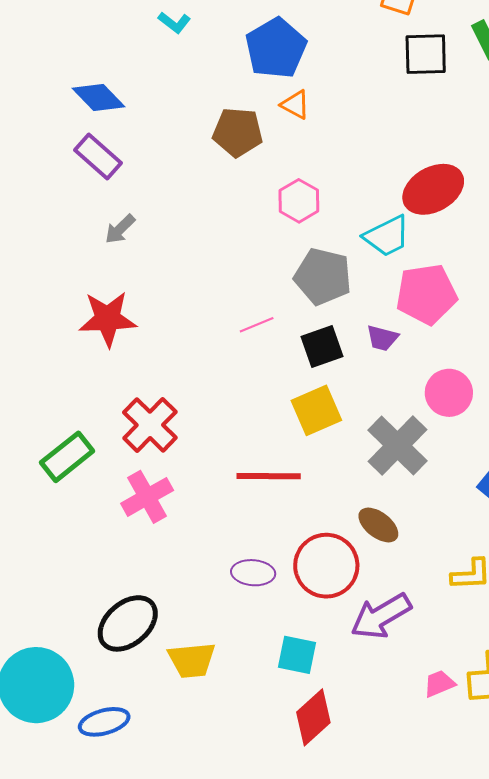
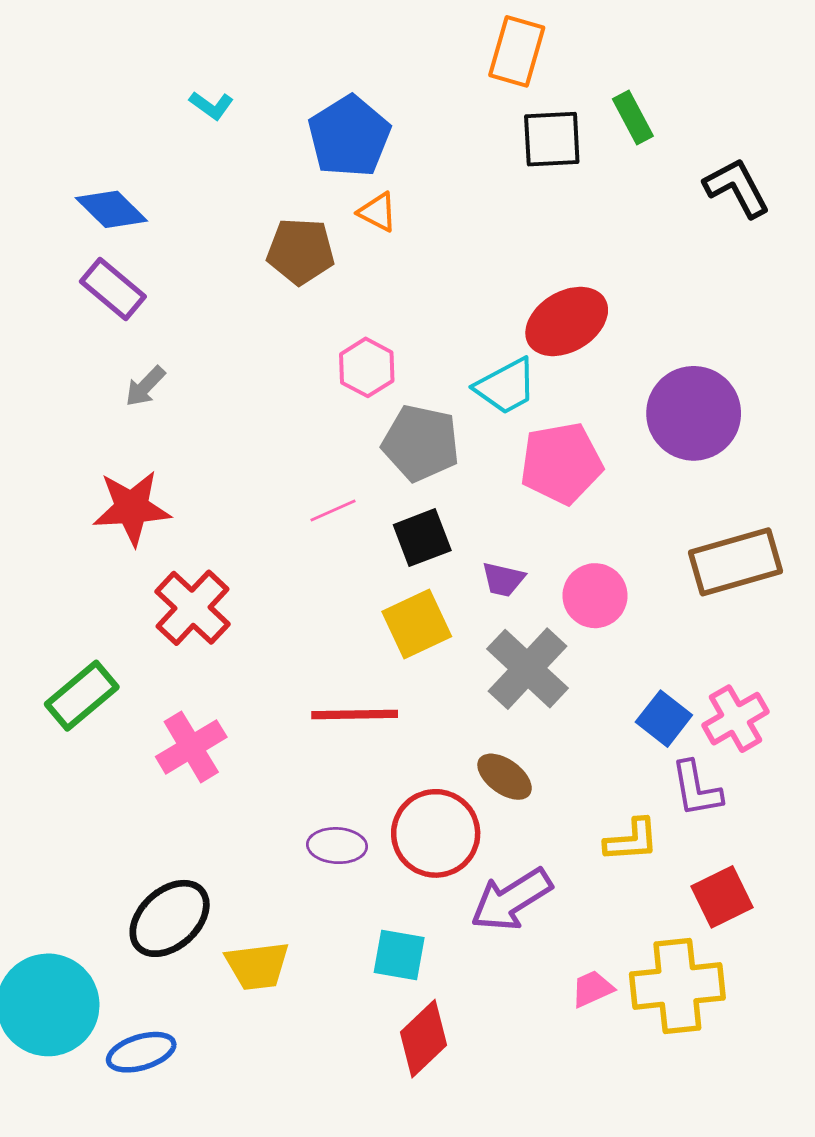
pink hexagon: (299, 201) -> (367, 367), moved
purple trapezoid: (382, 338) -> (503, 579), moved
red cross: (150, 425) -> (193, 608), moved

